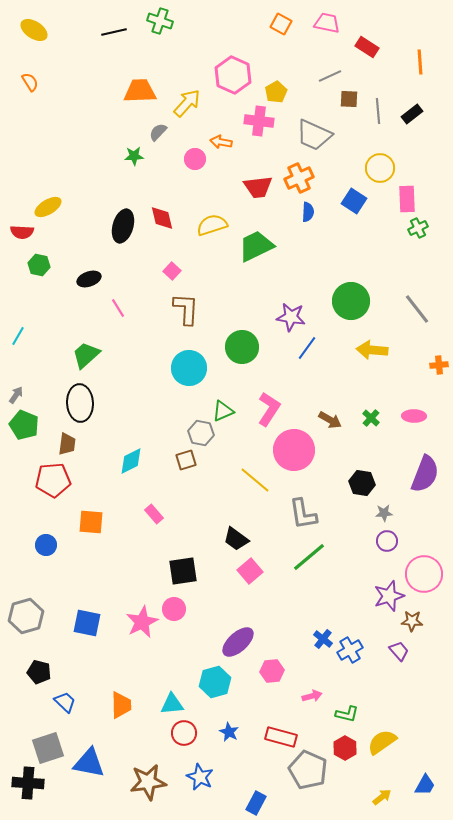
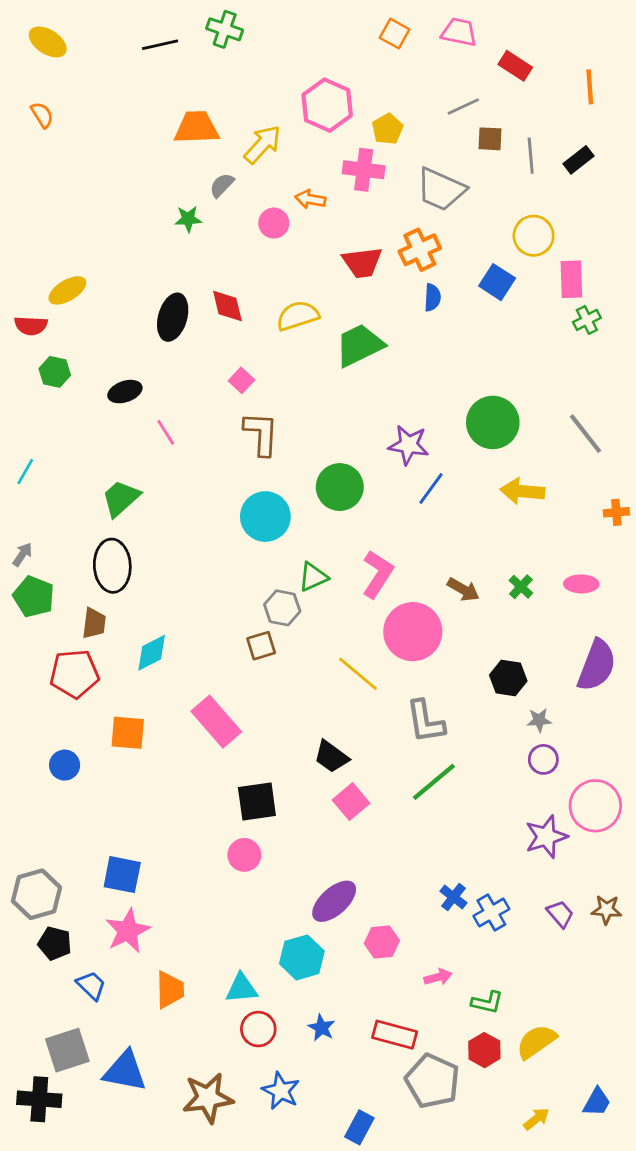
cyan diamond: (131, 461) -> (152, 653), moved
pink rectangle: (154, 514) -> (216, 722), size x1.8
gray hexagon: (26, 616) -> (36, 894), moved
brown star: (412, 621) -> (607, 910), moved
pink star: (142, 622) -> (128, 931), moved

